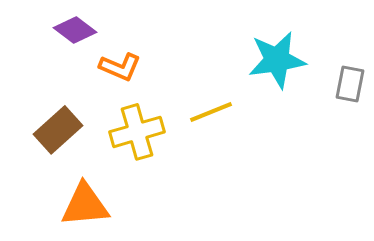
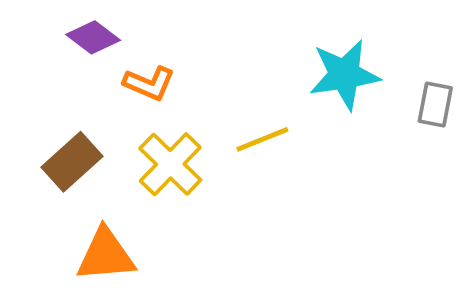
yellow cross: (137, 132) -> (170, 164), turned -30

